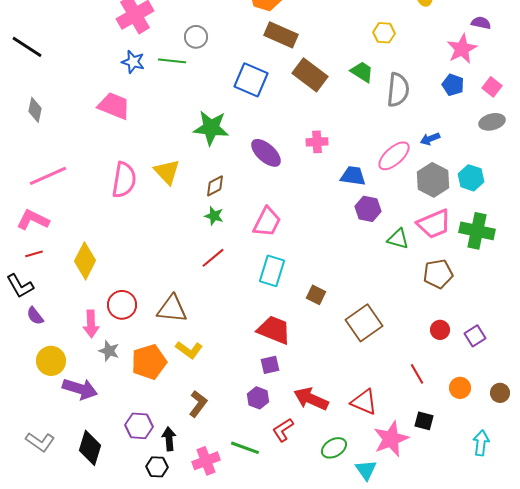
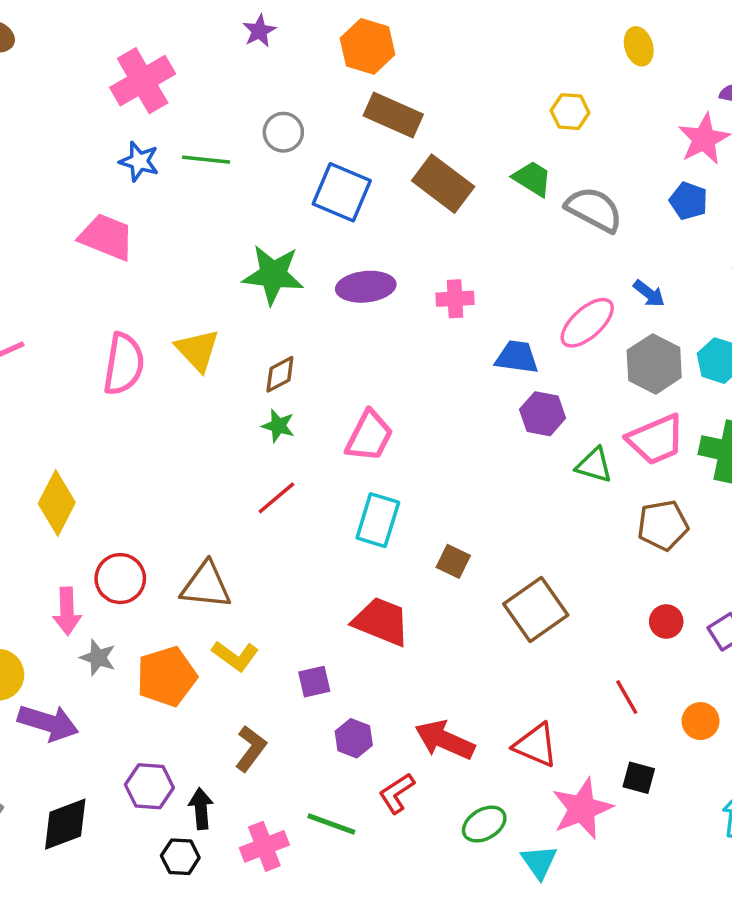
gray circle: (196, 37) -> (283, 132), moved
gray semicircle: (398, 90) -> (594, 209), turned -68
blue arrow: (430, 139) -> (649, 294), turned -120
purple ellipse: (266, 153) -> (366, 287), moved, turned -48
purple square: (270, 365) -> (314, 682), moved
black diamond: (90, 448) -> (65, 824), turned 52

